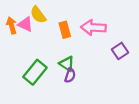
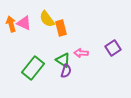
yellow semicircle: (38, 15) -> (47, 19), moved
pink arrow: (93, 28) -> (81, 53), moved, size x0.6

